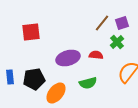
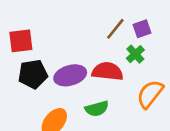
red semicircle: (96, 55) -> (107, 71), size x1.6
black pentagon: (34, 79) -> (33, 74), moved

